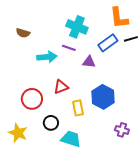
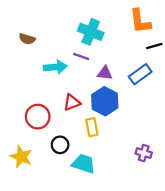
blue rectangle: (108, 43) -> (140, 74), moved
blue hexagon: (103, 97) -> (105, 101), moved

